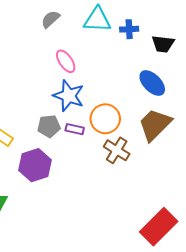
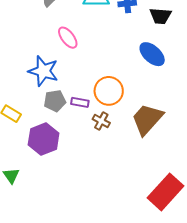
blue star: (69, 96) -> (43, 71), moved
brown trapezoid: (155, 125) -> (147, 119), moved
brown cross: (117, 150) -> (101, 121), moved, size x0.7

